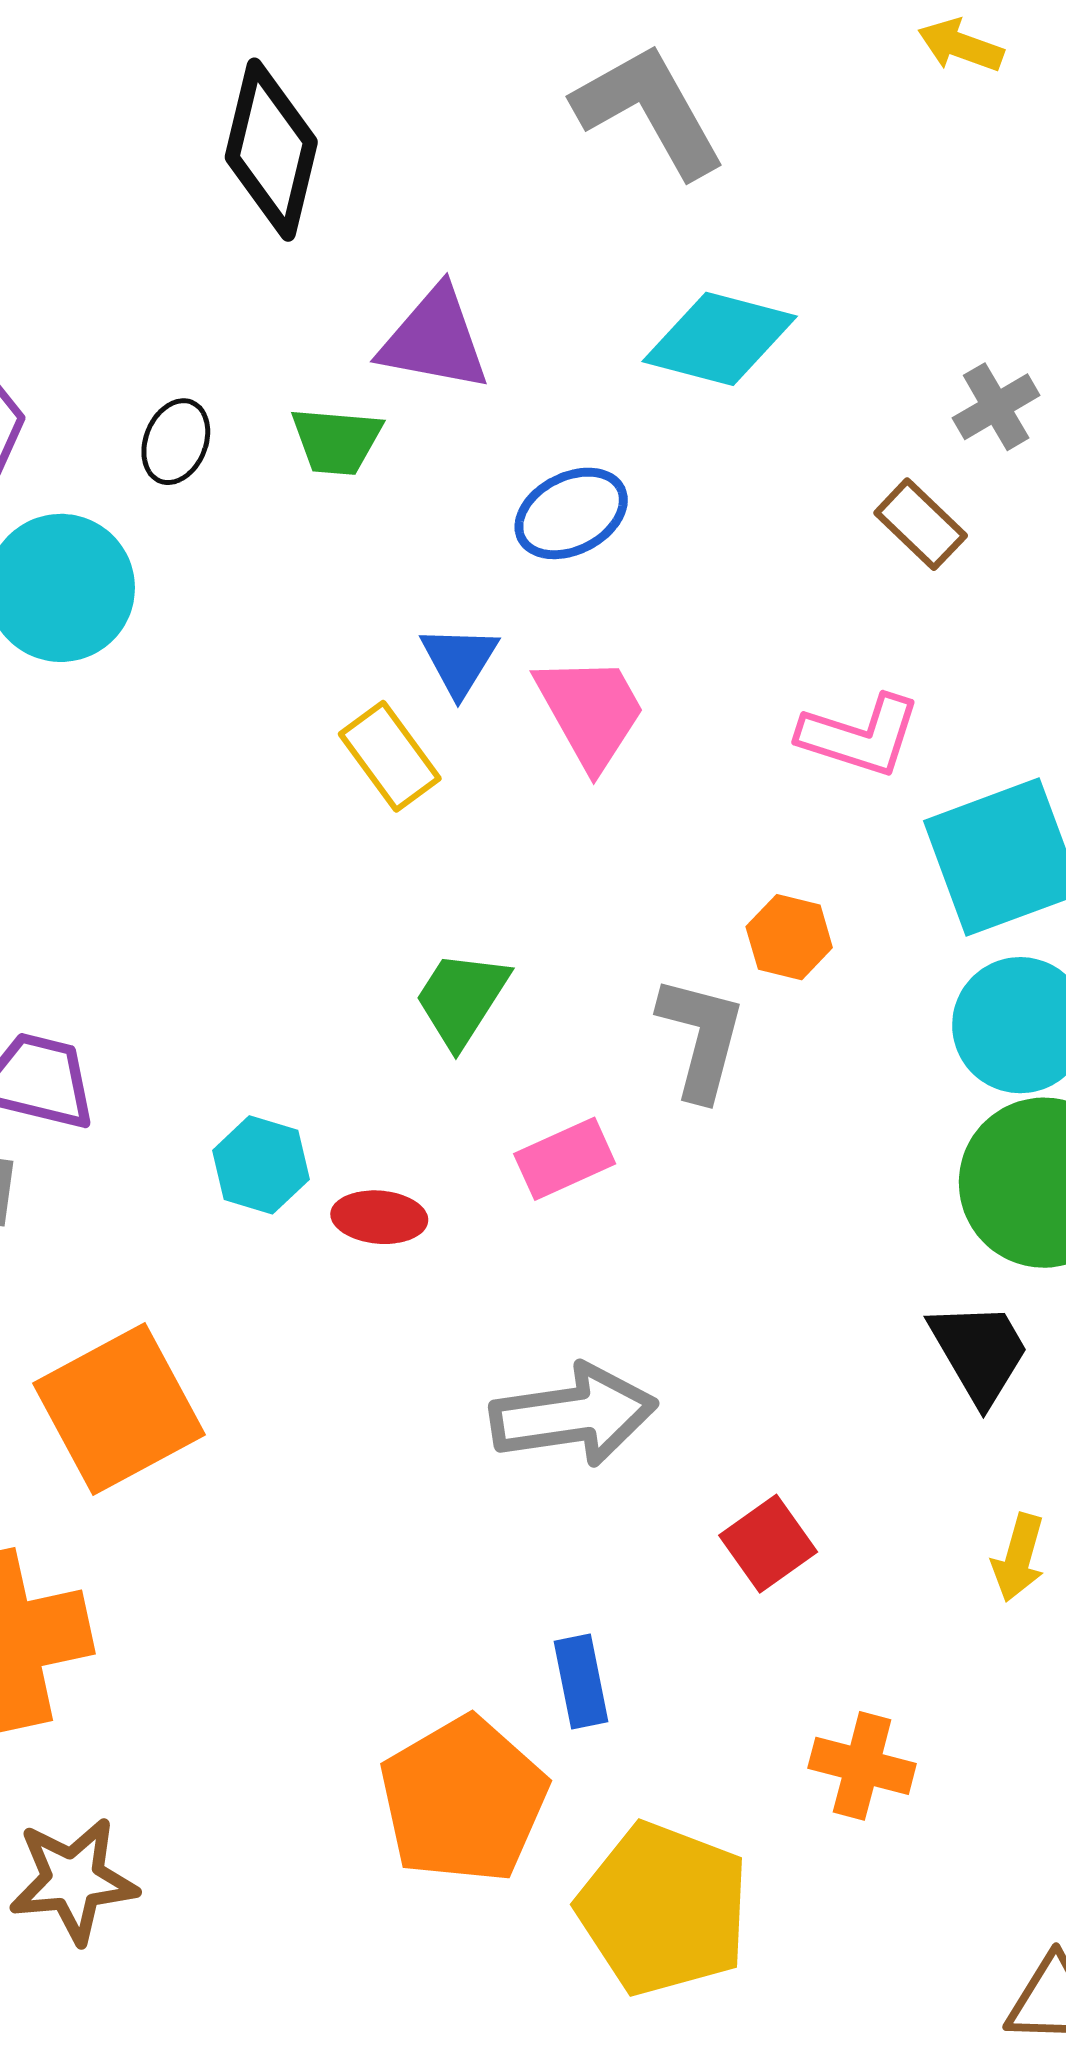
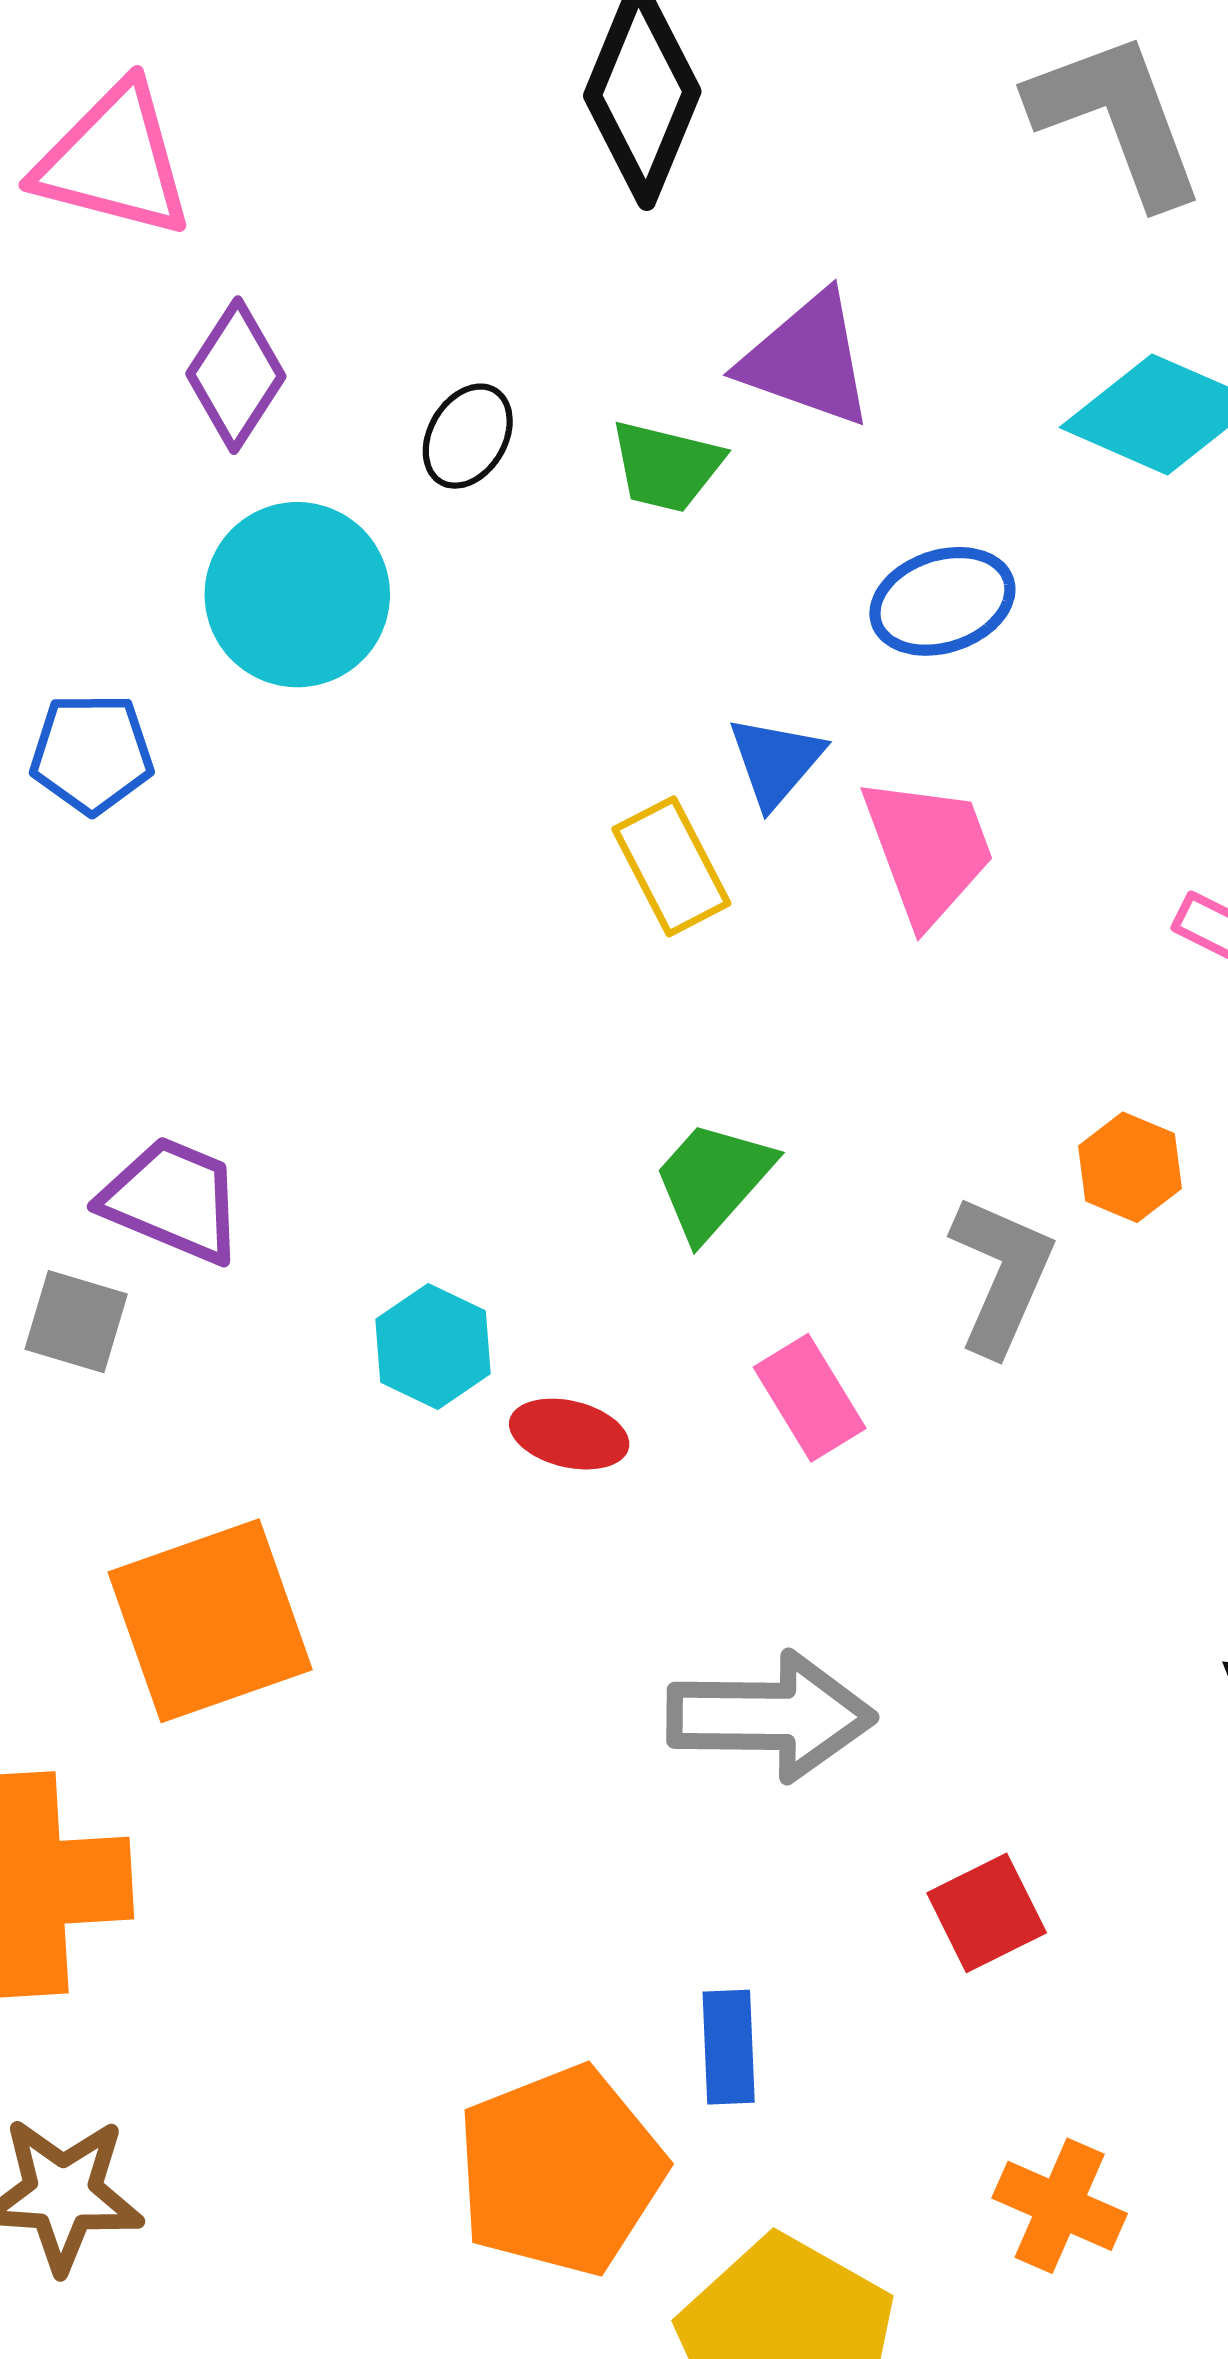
pink rectangle: (565, 1159) -> (810, 1398), turned 74

